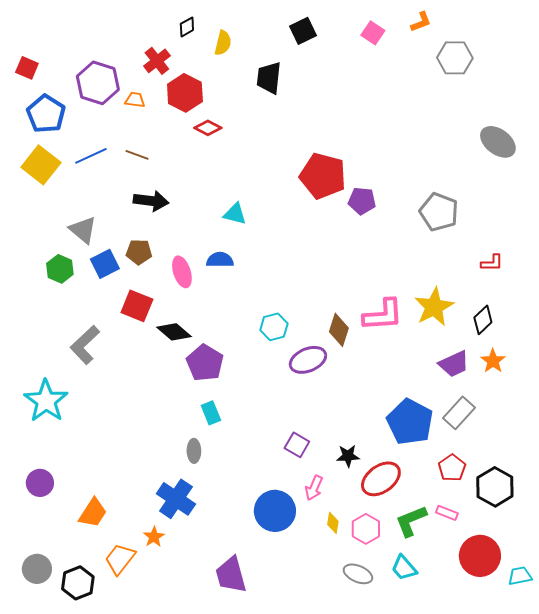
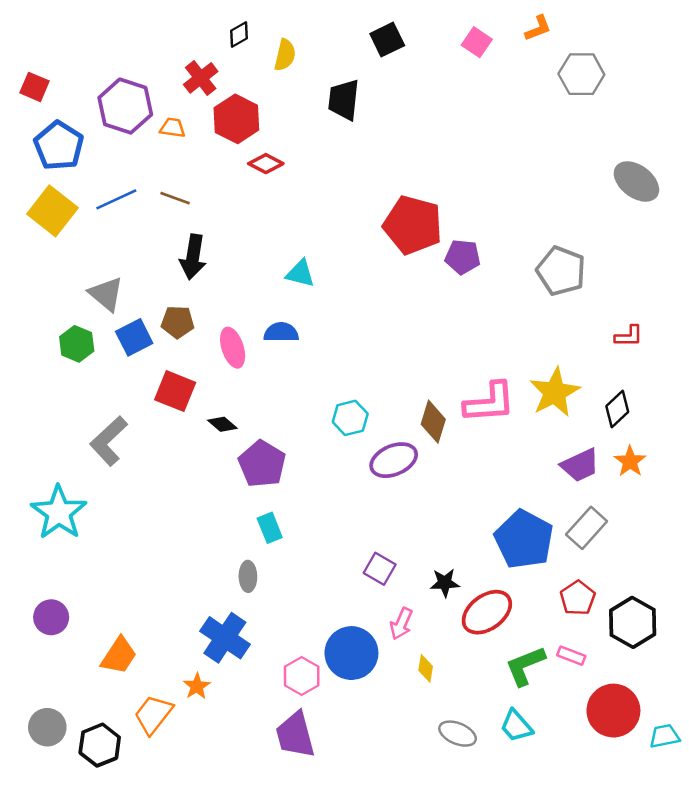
black arrow: (151, 201) -> (193, 257), turned 92
black diamond: (174, 332) -> (222, 424), size x0.7
pink hexagon: (366, 529) -> (302, 676), moved

